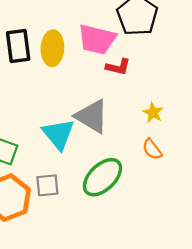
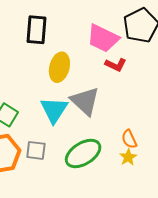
yellow ellipse: (52, 48) -> (59, 67), moved
yellow star: (153, 113) -> (128, 157), moved

